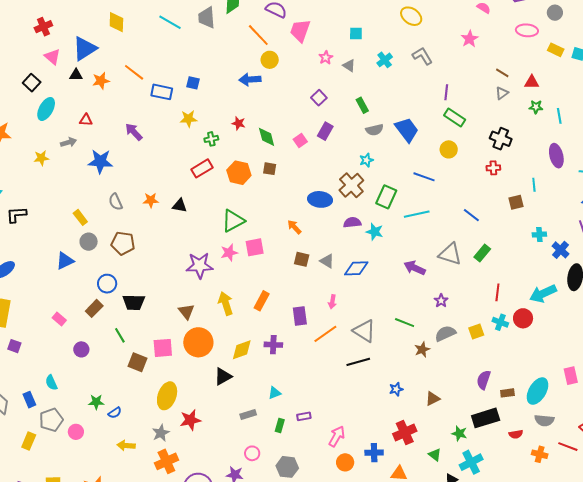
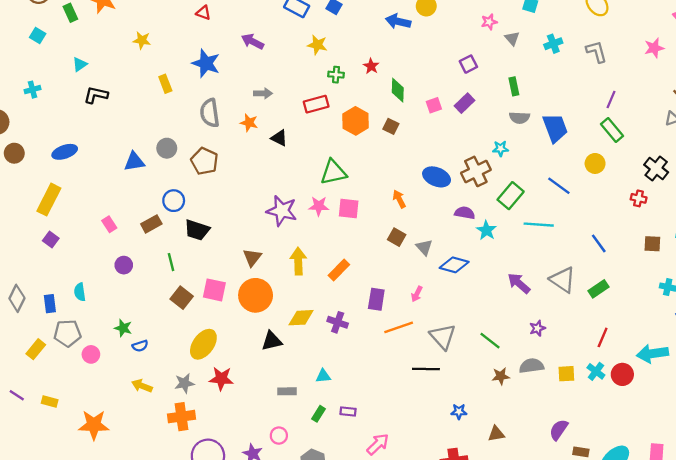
purple arrow: (134, 132) -> (253, 42), turned -36
gray arrow: (69, 142) -> (263, 93), moved
gray semicircle: (116, 202) -> (210, 113), size x1.4
yellow rectangle: (80, 217) -> (165, 84), moved

